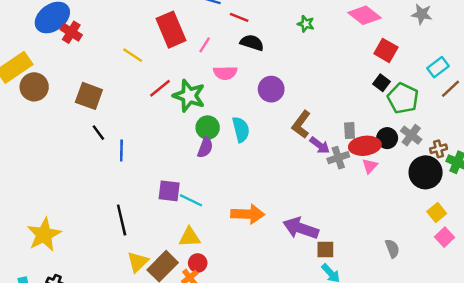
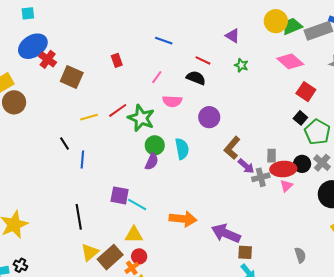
red line: (239, 17) -> (203, 60), moved
red rectangle: (171, 30) -> (117, 60), moved, size x0.5
yellow line: (133, 55) -> (89, 117), moved, turned -54
brown square: (89, 96) -> (72, 77), moved

